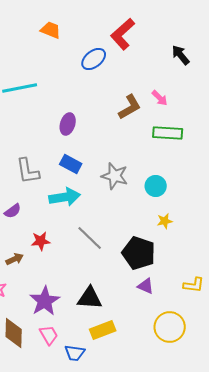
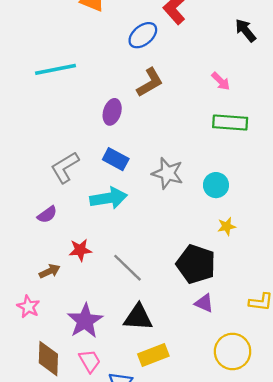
brown L-shape: (130, 107) -> (150, 82), moved
gray L-shape: (28, 171) -> (65, 167), turned 68
gray line: (90, 238) -> (127, 268), moved

